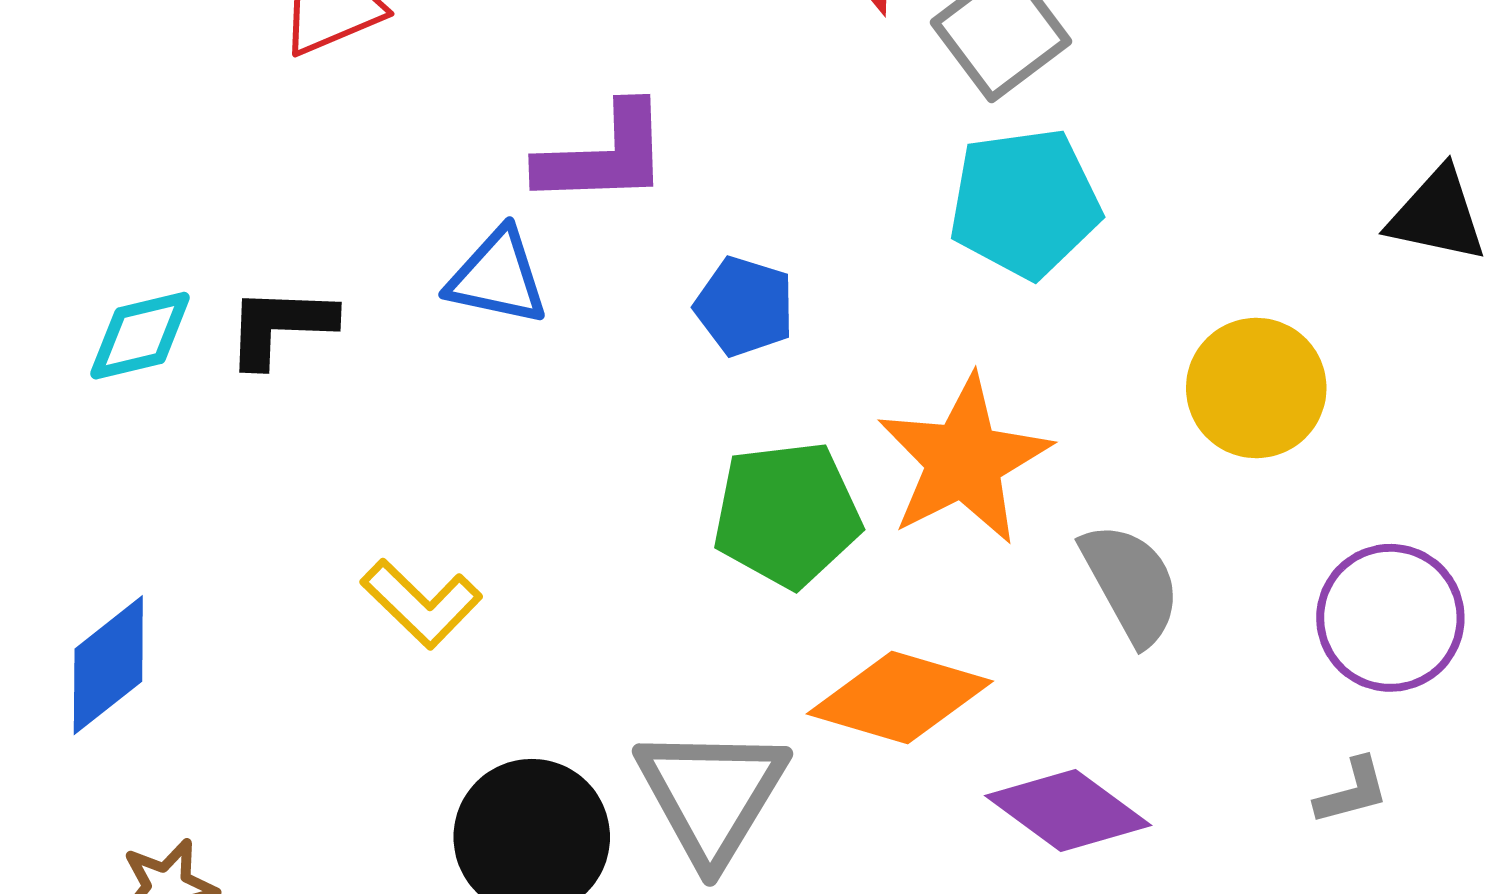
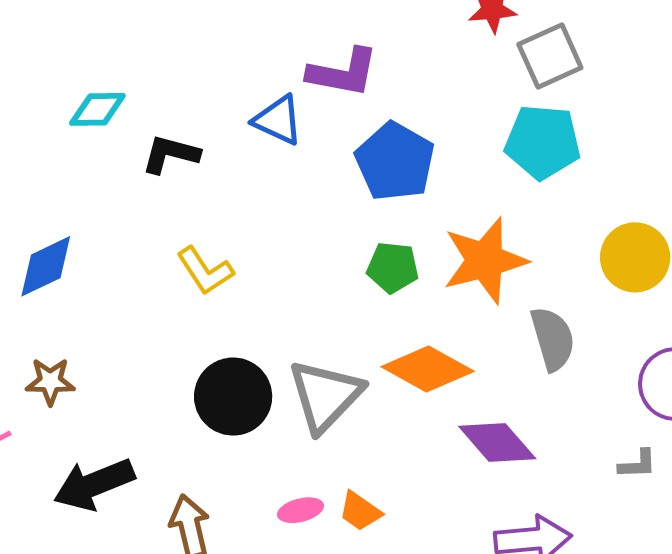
blue pentagon: (745, 306) -> (395, 162), size x1.6
black L-shape: (280, 326) -> (170, 154), moved
green pentagon: (787, 514) -> (393, 267), size x0.7

